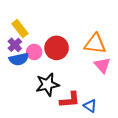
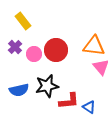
yellow rectangle: (20, 29) -> (23, 21), moved
blue semicircle: (19, 59) -> (19, 90), moved

